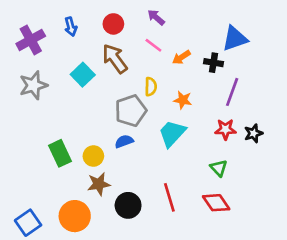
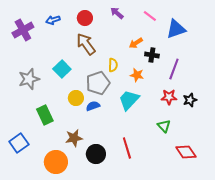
blue arrow: (71, 27) -> (53, 20), turned 88
pink line: (153, 45) -> (150, 16), moved
black cross: (213, 63) -> (152, 55), moved
cyan square: (83, 75) -> (62, 69), moved
gray star: (33, 85) -> (29, 79), moved
yellow circle: (93, 156) -> (76, 98), moved
red diamond: (216, 203) -> (186, 152), moved
blue square: (28, 223) -> (19, 143), moved

